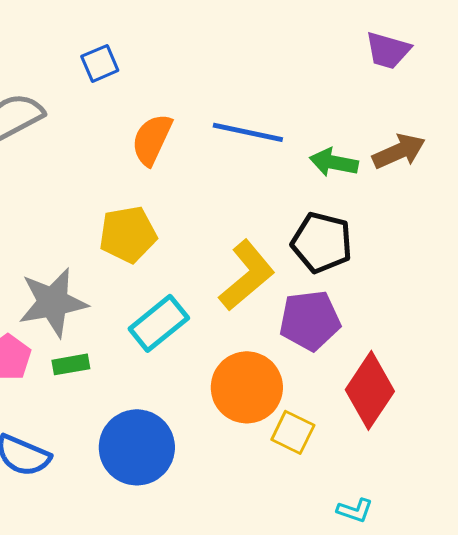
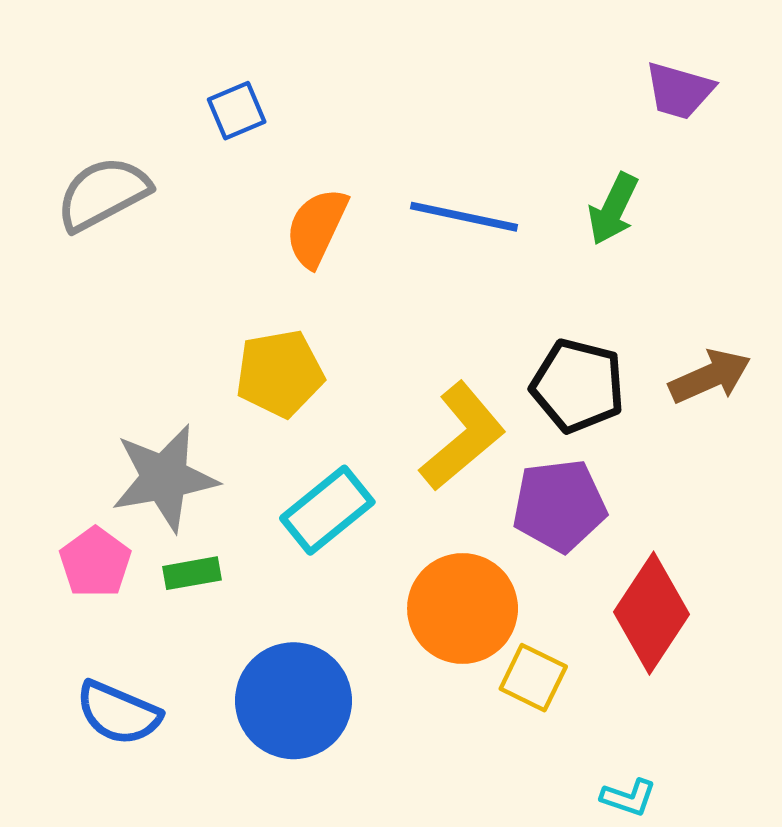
brown arrow: (399, 151) -> (710, 376), moved
green arrow: (334, 162) -> (613, 209), moved, turned -75

